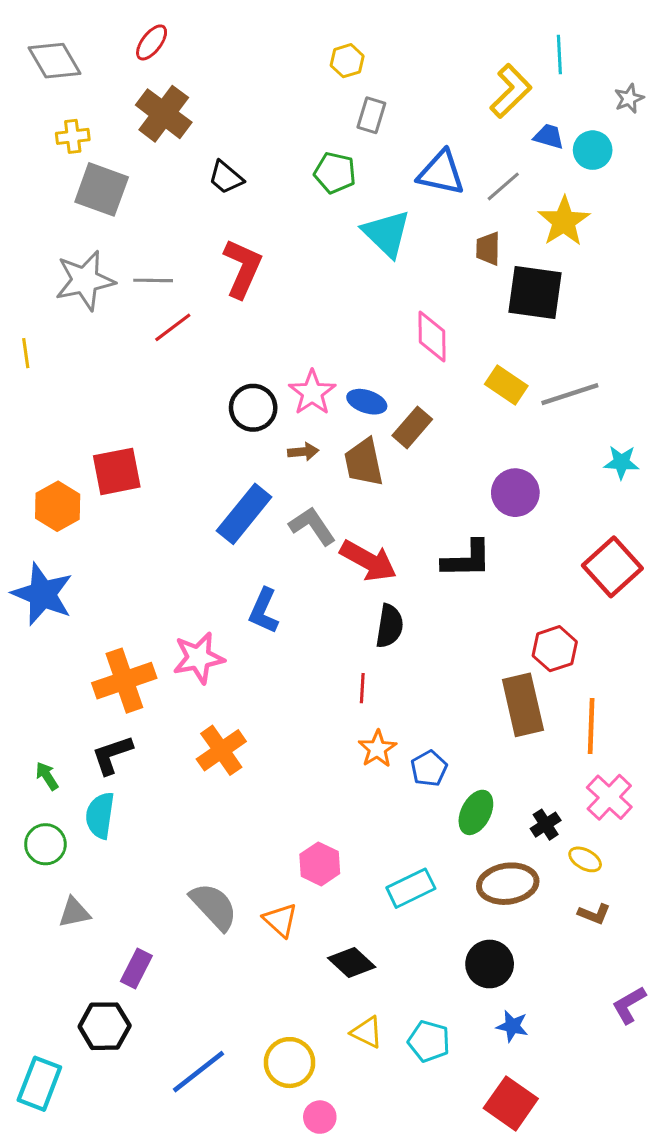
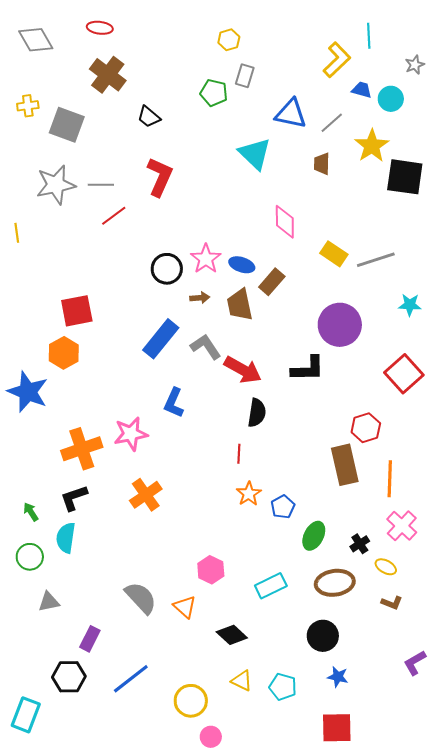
red ellipse: (152, 42) -> (100, 28), turned 60
yellow cross: (73, 136) -> (28, 106), moved
green pentagon: (335, 173) -> (214, 93), moved
black square: (535, 293) -> (405, 177), moved
purple circle: (515, 493) -> (340, 325), size x1.4
orange hexagon: (58, 506) -> (64, 353), moved
blue line: (199, 1072) -> (131, 679), moved
red square: (511, 1103) -> (337, 728), turned -36

